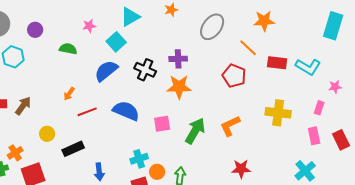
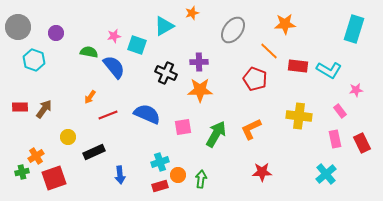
cyan triangle: (130, 17) -> (164, 26), moved
pink star: (89, 26) -> (114, 36), moved
cyan square: (116, 42) -> (137, 45), turned -30
blue semicircle: (106, 71) -> (114, 67), moved, turned 90
pink rectangle: (319, 108) -> (340, 111), turned -56

